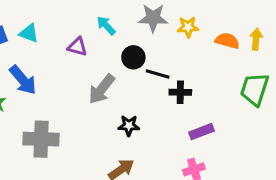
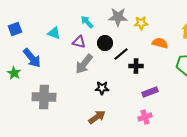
cyan triangle: (29, 33) -> (54, 33), moved
orange semicircle: (227, 41) -> (160, 43), moved
purple triangle: (77, 47) -> (79, 42), moved
black line: (158, 74) -> (121, 54), turned -56

